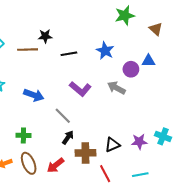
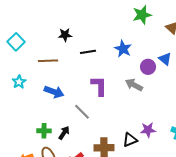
brown line: (28, 50) -> (48, 61), moved
blue triangle: (149, 61) -> (165, 59), turned 40
purple L-shape: (80, 89) -> (99, 86), turned -130
black arrow: (68, 137) -> (64, 133), moved
purple star: (139, 142) -> (148, 130), moved

